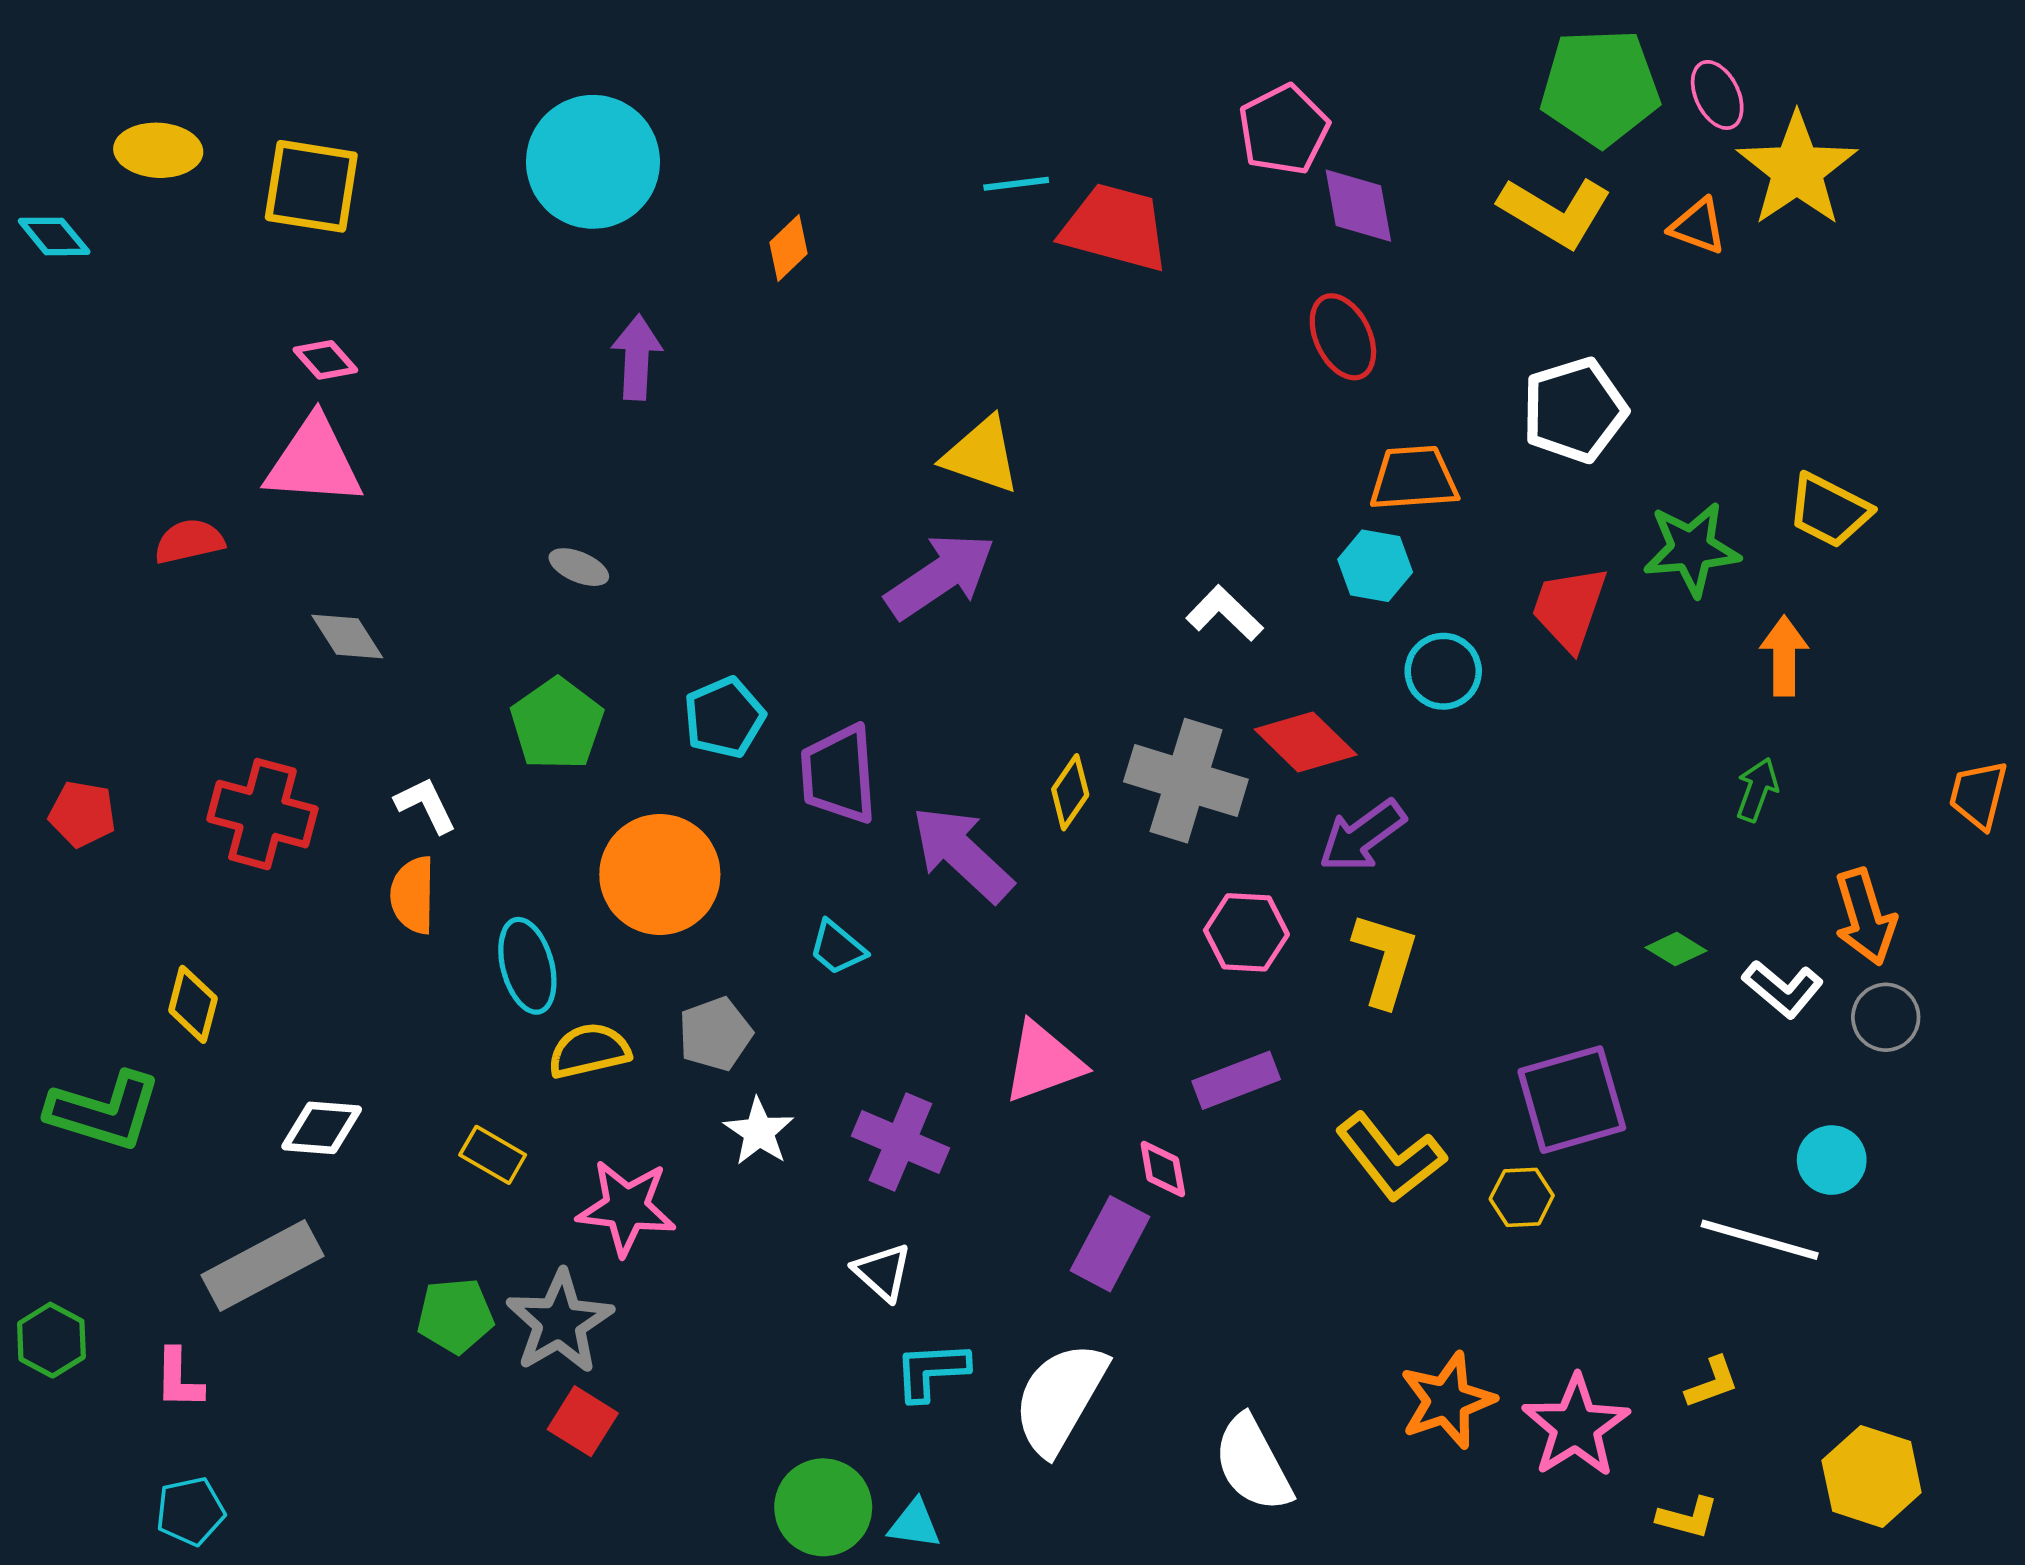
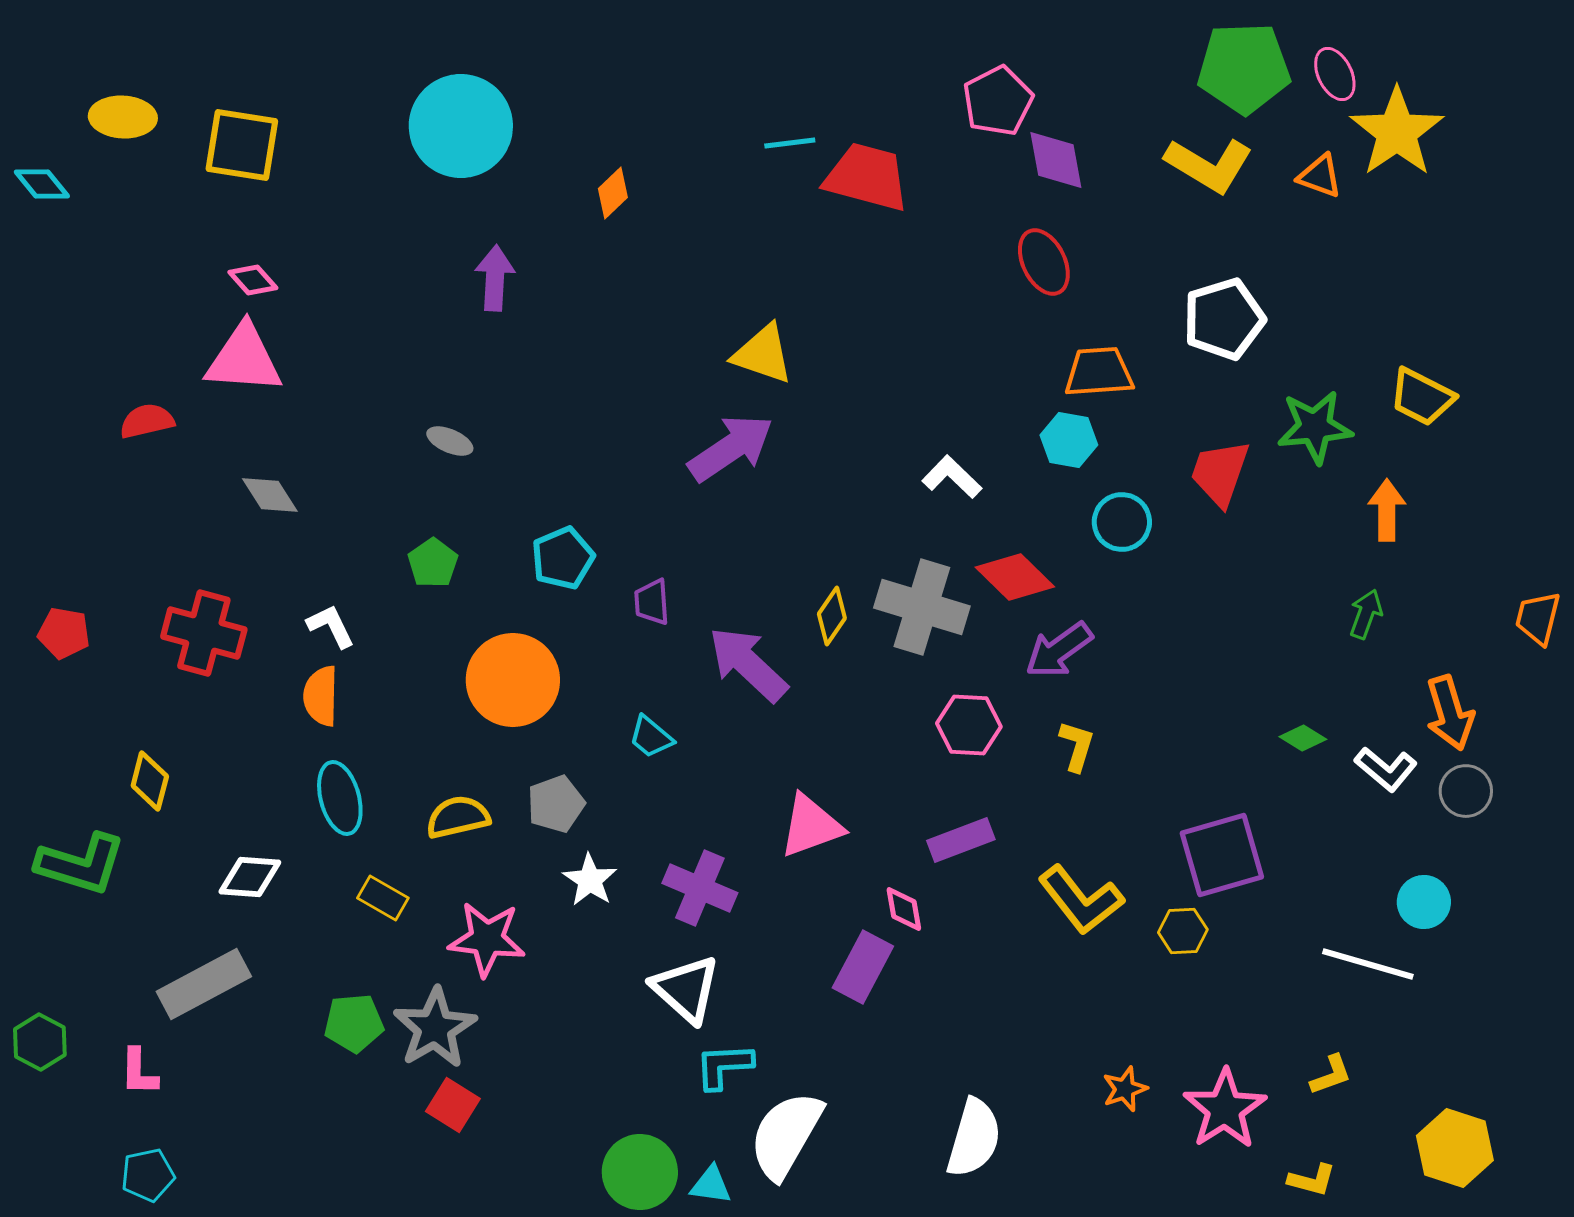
green pentagon: (557, 724) -> (433, 563), size x0.7
purple trapezoid: (839, 774) -> (652, 602), size x0.6
yellow L-shape: (1385, 959) -> (1077, 746), size x0.7
cyan ellipse: (527, 966) -> (340, 798), moved
white triangle: (882, 1272) -> (686, 989), size x1.5
white semicircle: (1060, 1398) -> (786, 1135), moved
orange star: (1447, 1401) -> (1125, 1089), size x0.6
white semicircle: (1253, 1464) -> (974, 1138), turned -136

